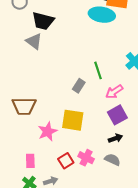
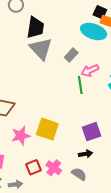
black trapezoid: (43, 21) -> (35, 28), turned -105
gray triangle: (34, 41) -> (41, 49), moved, size x1.4
gray rectangle: (79, 86) -> (71, 55), moved
pink arrow: (114, 92) -> (90, 70), moved

